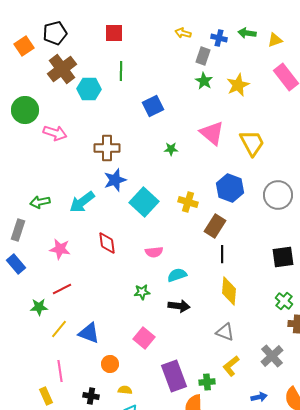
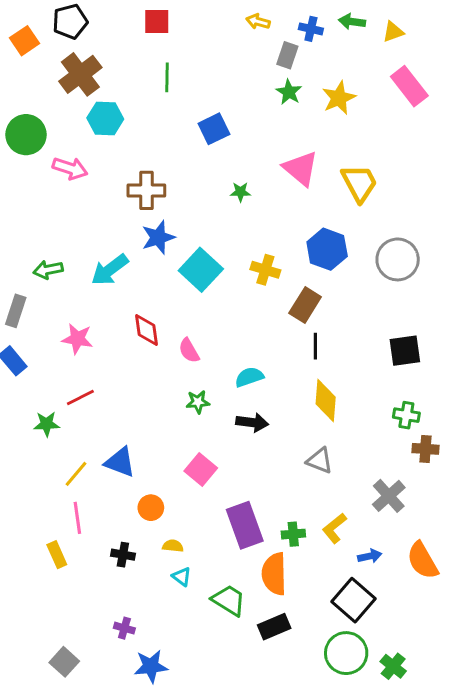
cyan hexagon: (89, 89) -> (105, 118), moved
pink semicircle: (154, 252) -> (189, 351), moved, turned 66
green cross: (284, 301) -> (406, 415), turned -30
yellow line: (59, 329) -> (76, 474), moved
yellow L-shape: (231, 366) -> (334, 528), moved

